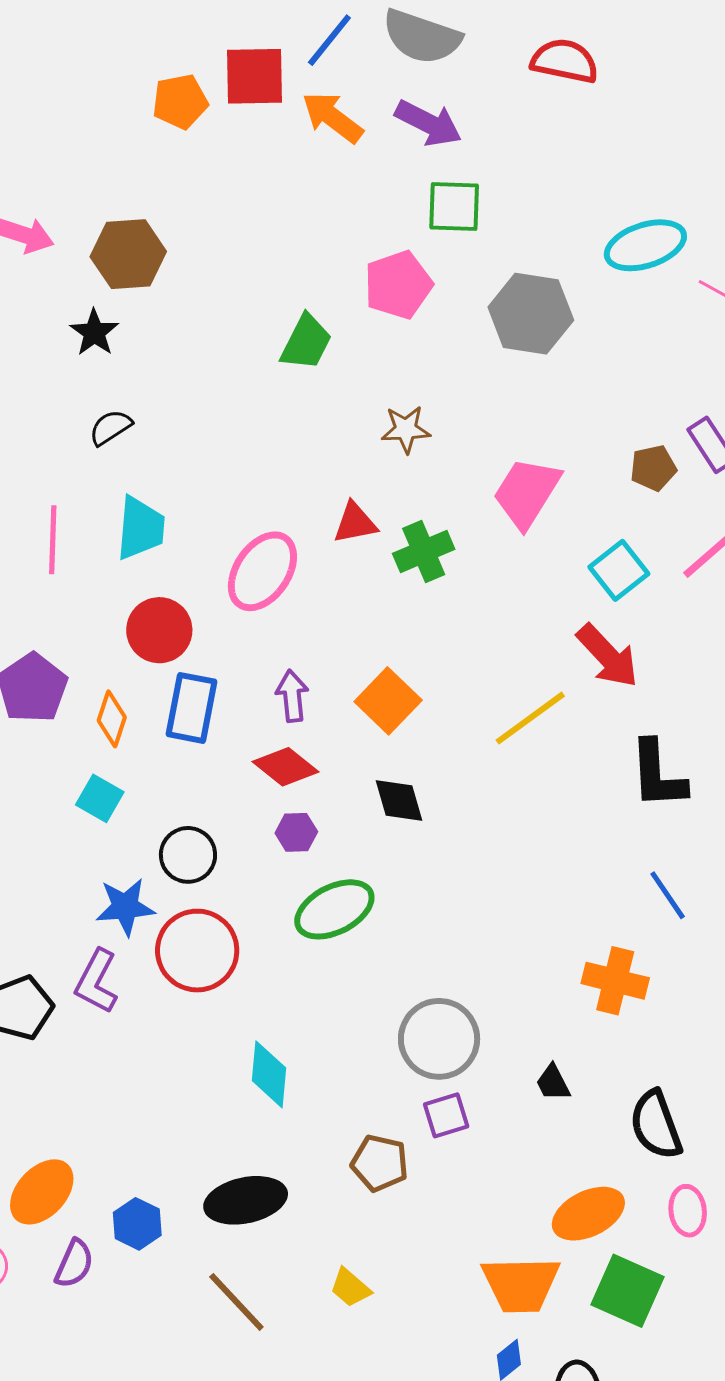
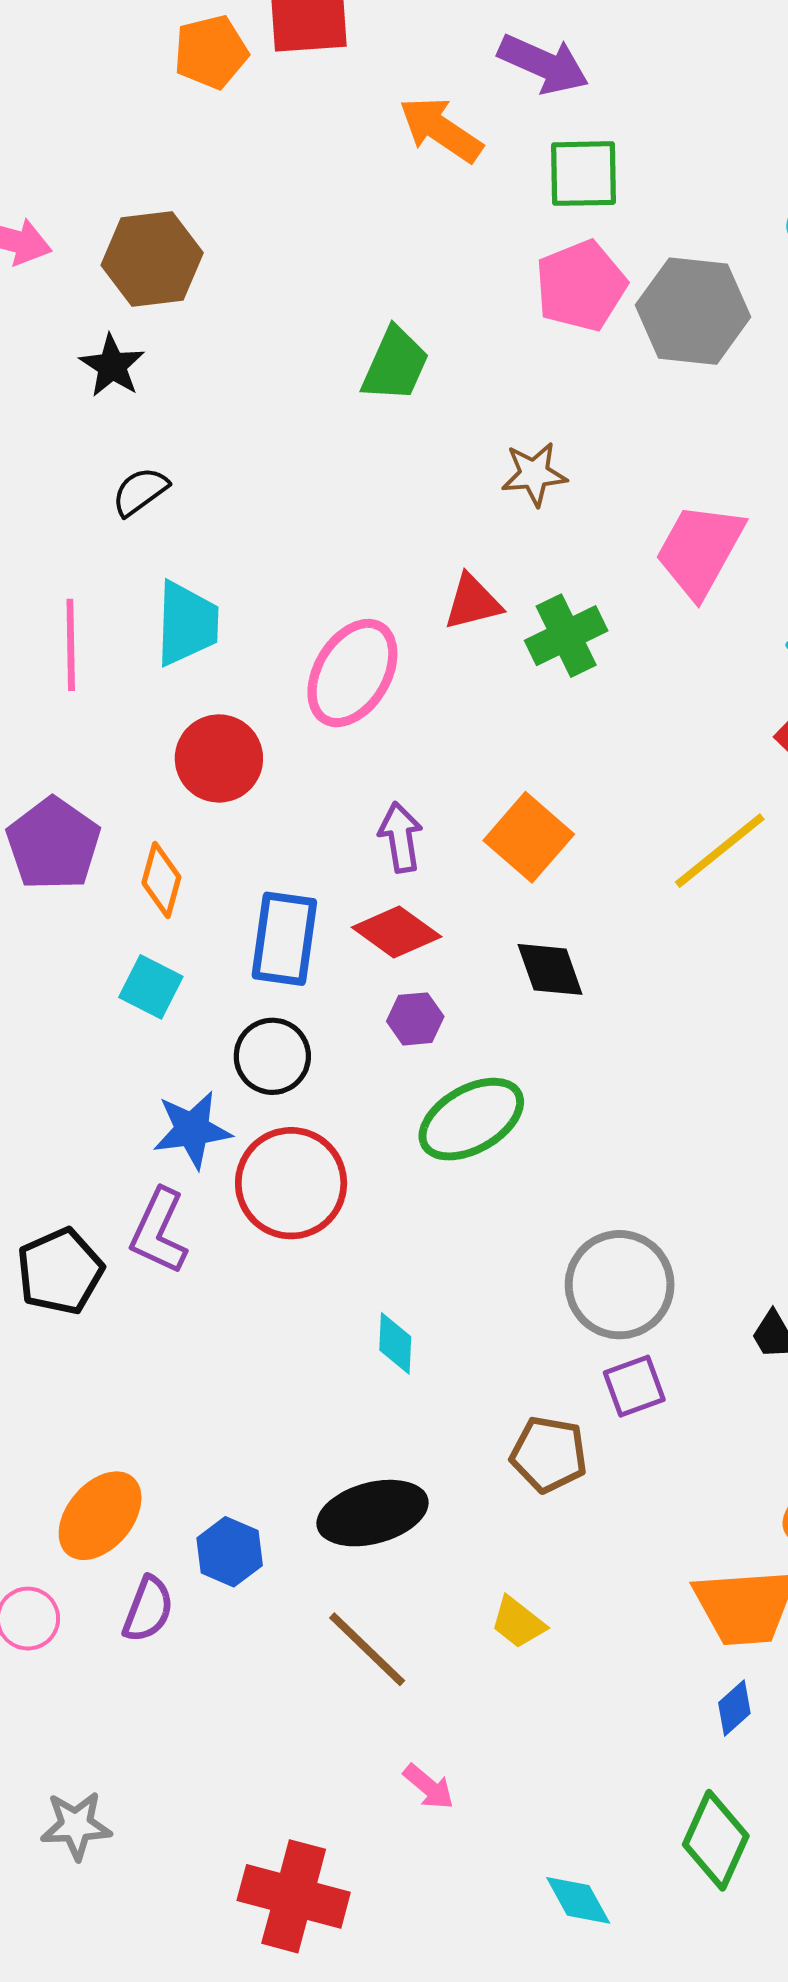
orange arrow: (332, 117) -> (441, 129), moved
pink pentagon: (398, 285) -> (581, 286), moved
blue rectangle: (191, 708) -> (284, 939), moved
cyan diamond: (269, 1074) -> (395, 1343), size x0.7

